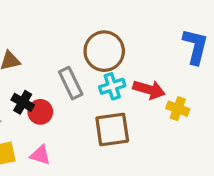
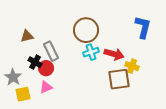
gray rectangle: (71, 83) -> (51, 51), moved
brown square: (112, 129) -> (119, 79), moved
pink triangle: (40, 155) -> (46, 87), moved, turned -40

